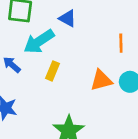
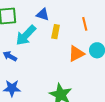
yellow rectangle: (52, 71) -> (56, 32), moved

